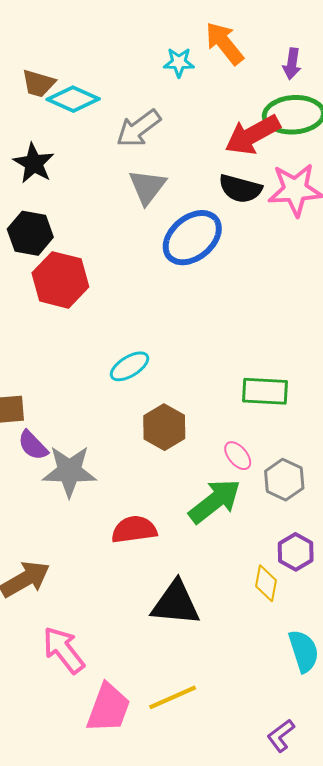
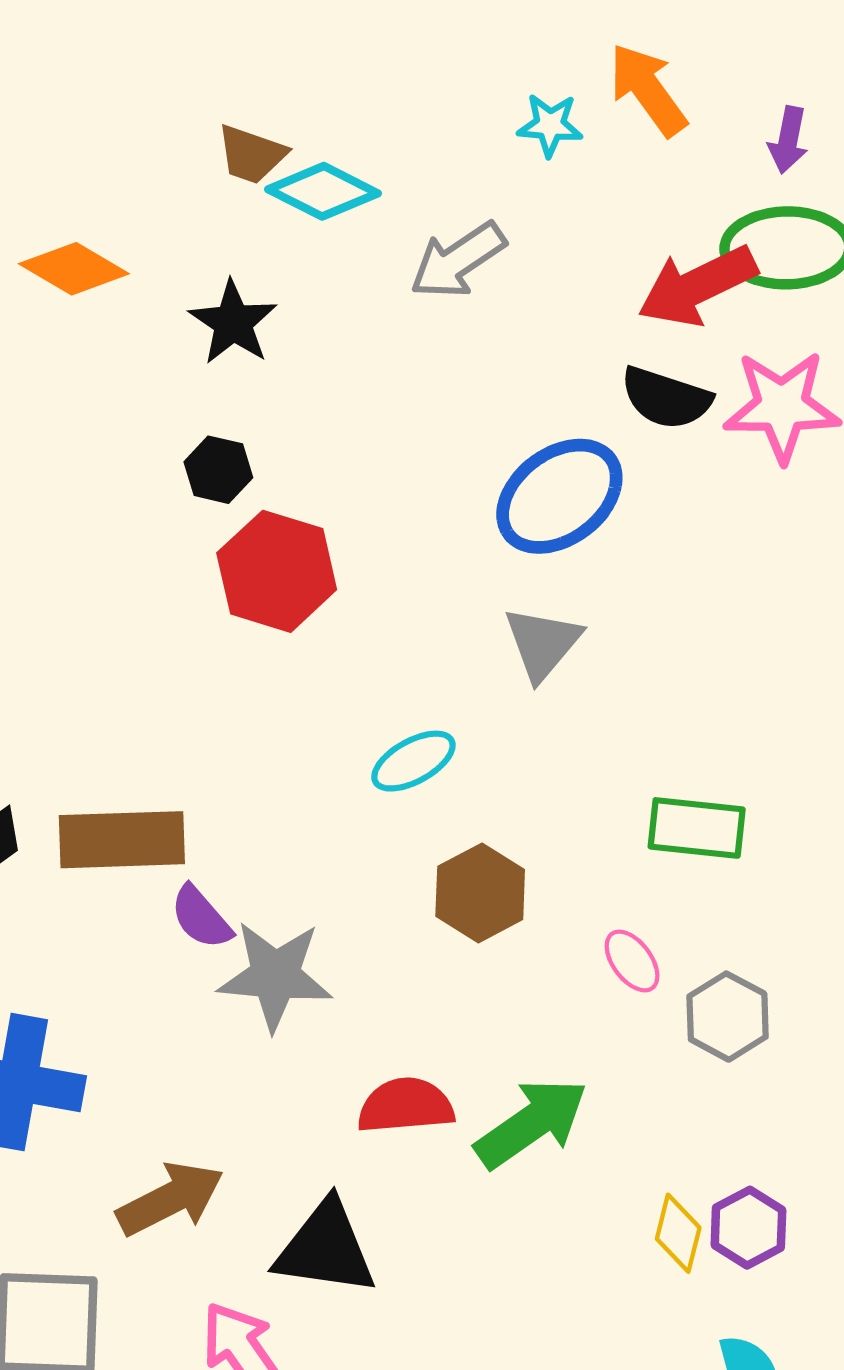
gray triangle: (147, 187) -> (543, 643), moved
black hexagon: (30, 233) -> (218, 470), size x0.7
green arrow: (215, 501) -> (531, 1123), moved
purple hexagon: (296, 552) -> (748, 1228), moved
black triangle: (176, 603) -> (326, 1248), moved

